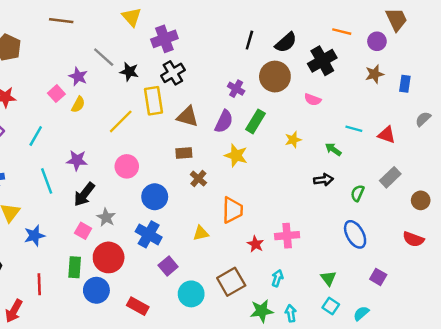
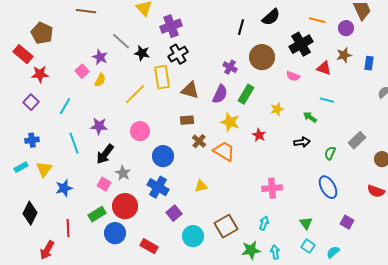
black semicircle: (286, 43) -> (271, 17), moved
red triangle: (387, 135) -> (324, 68), moved
orange trapezoid: (232, 210) -> (224, 151), moved, turned -60
red star: (256, 244) -> (259, 135), moved
green rectangle: (75, 267) -> (97, 214), turned 54

